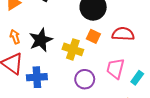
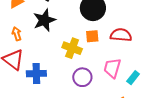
orange square: (93, 36) -> (92, 36), turned -32
black star: (41, 40) -> (44, 20), moved

